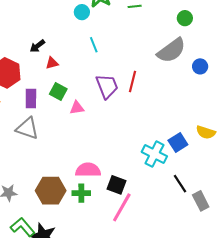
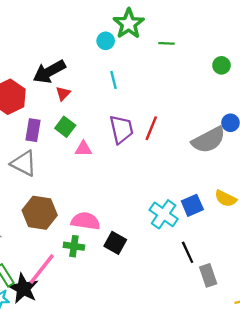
black arrow: (37, 46) -> (49, 72), size x1.8
gray semicircle: (171, 50) -> (209, 140), moved
red triangle: (52, 63) -> (63, 93), turned -40
brown hexagon: (51, 191) -> (40, 213), moved
pink line: (122, 207) -> (42, 269), moved

